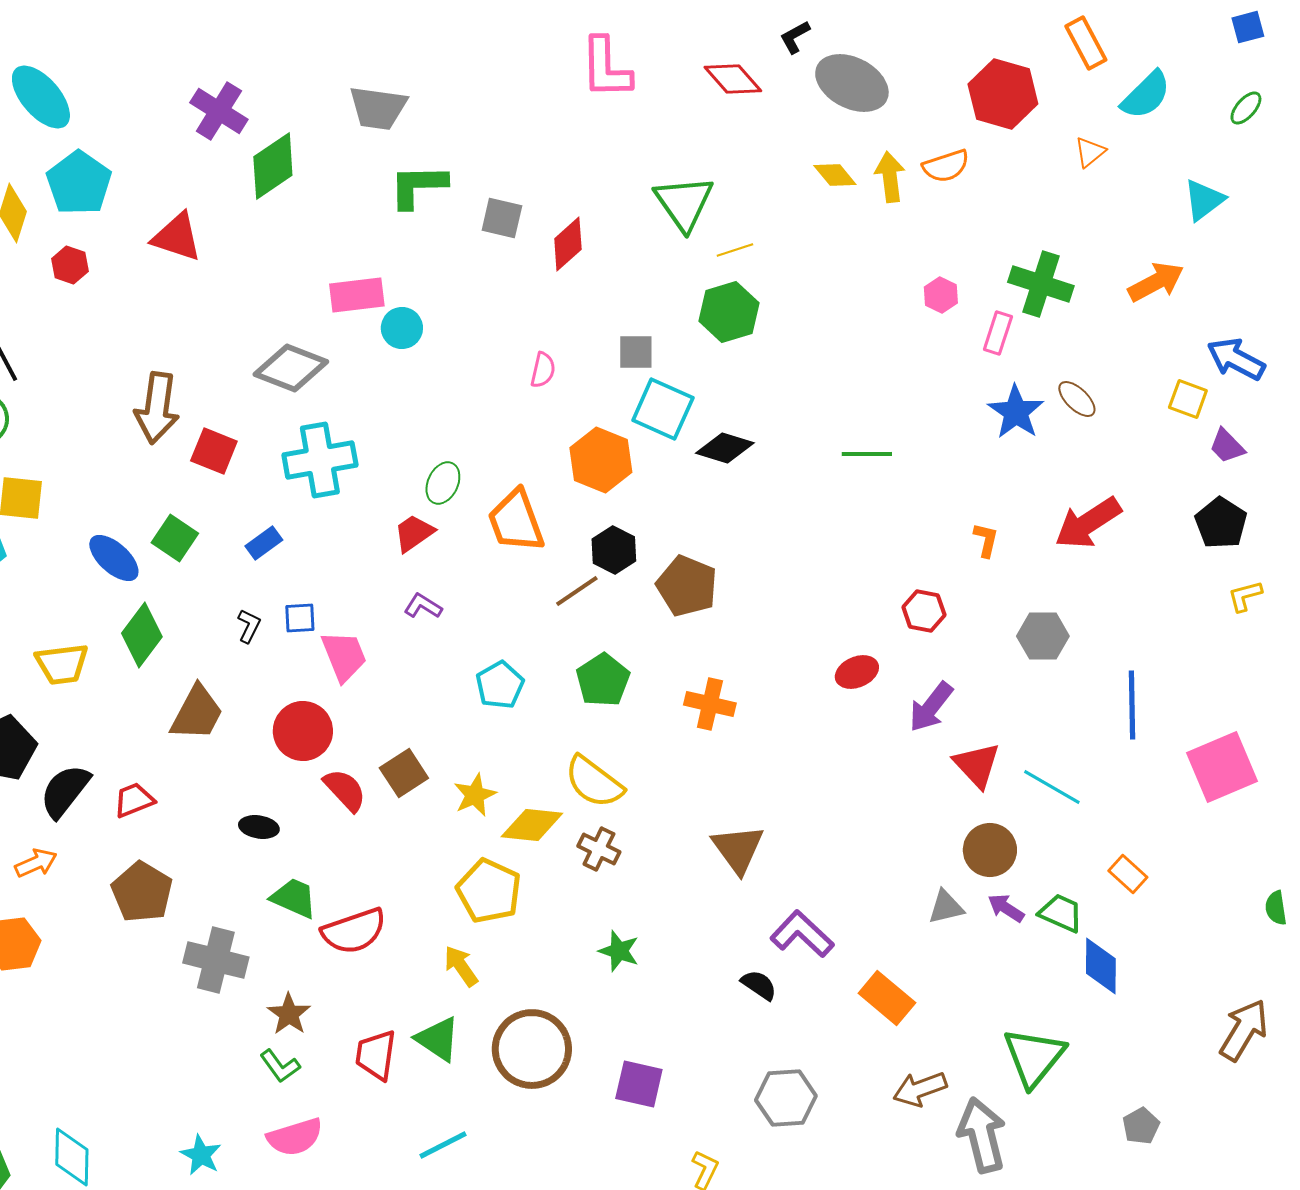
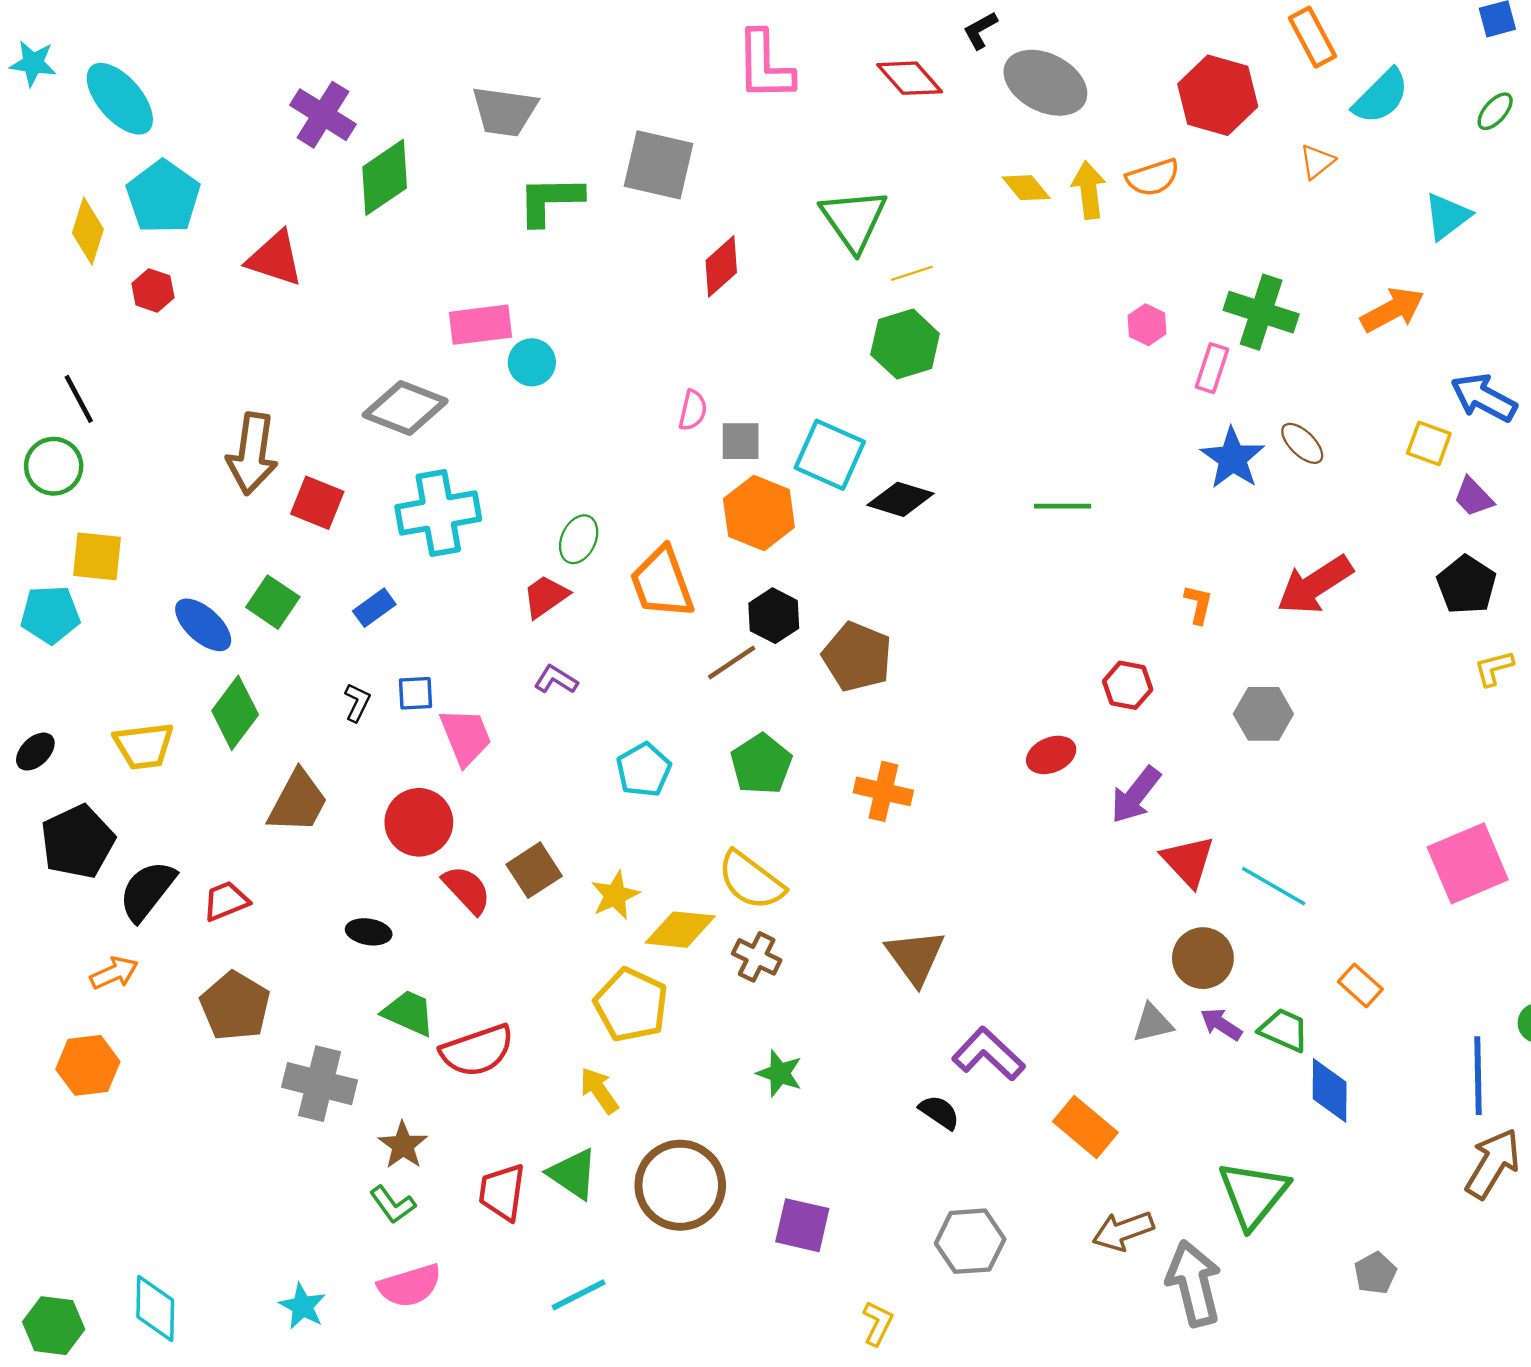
gray square: (502, 218) -> (659, 165), moved, size x1.5
gray square: (636, 352) -> (741, 441), moved
blue line: (1132, 705) -> (1478, 1076), moved

